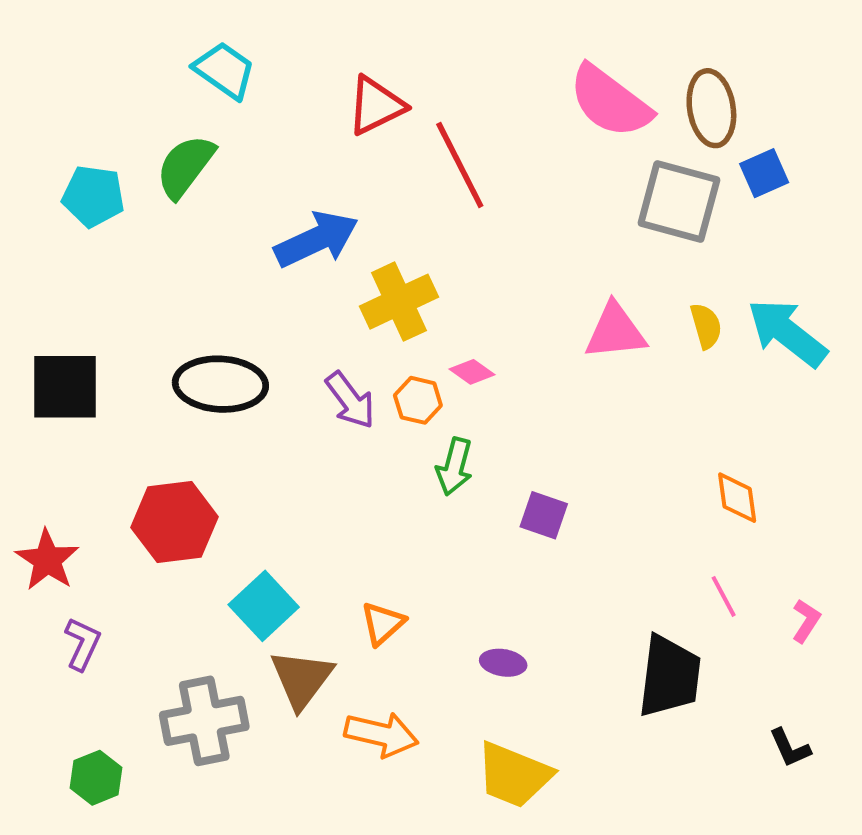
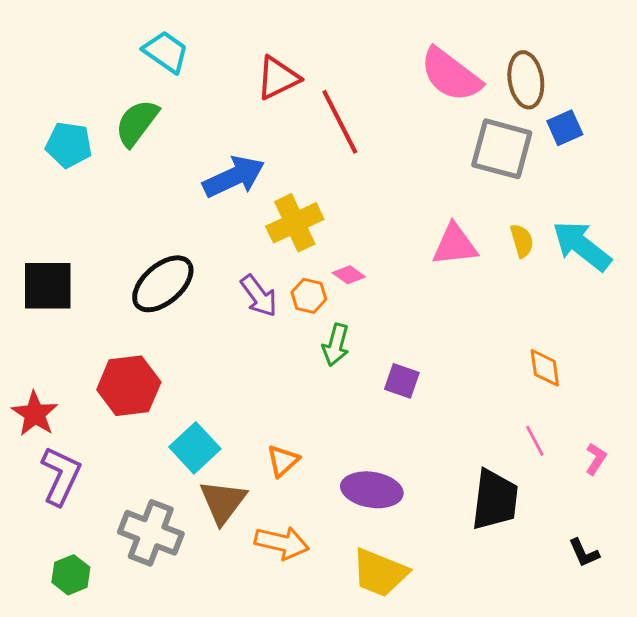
black ellipse: (220, 384) -> (163, 284), turned -44
purple L-shape: (83, 644) -> (61, 476), size x1.5
purple ellipse: (503, 663) -> (372, 490), size x1.8
gray cross: (204, 721) -> (151, 533), turned 32

